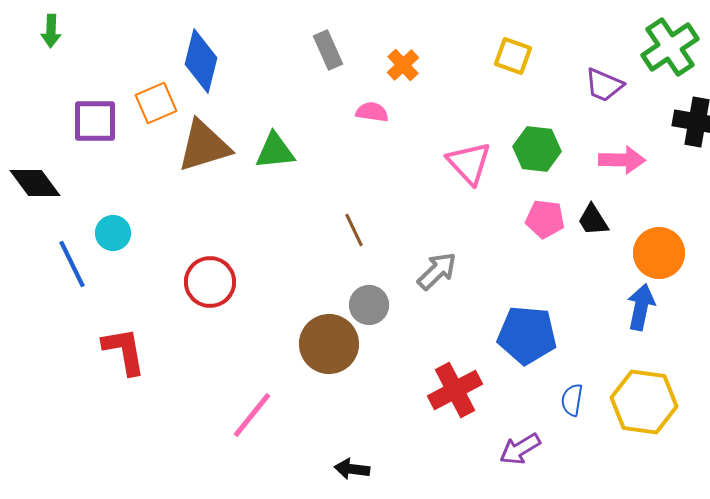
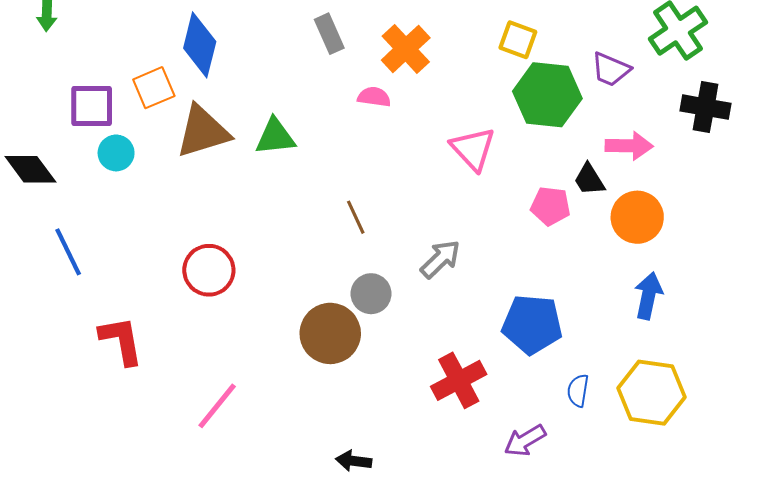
orange cross: (403, 65) -> (406, 49), size x1.5
green hexagon: (537, 149) -> (547, 95), moved, size x1.4
black trapezoid: (593, 220) -> (589, 179), moved
cyan circle: (113, 233) -> (116, 153), moved
orange circle: (659, 253) -> (637, 217), moved
pink line: (252, 415) -> (217, 406), moved

